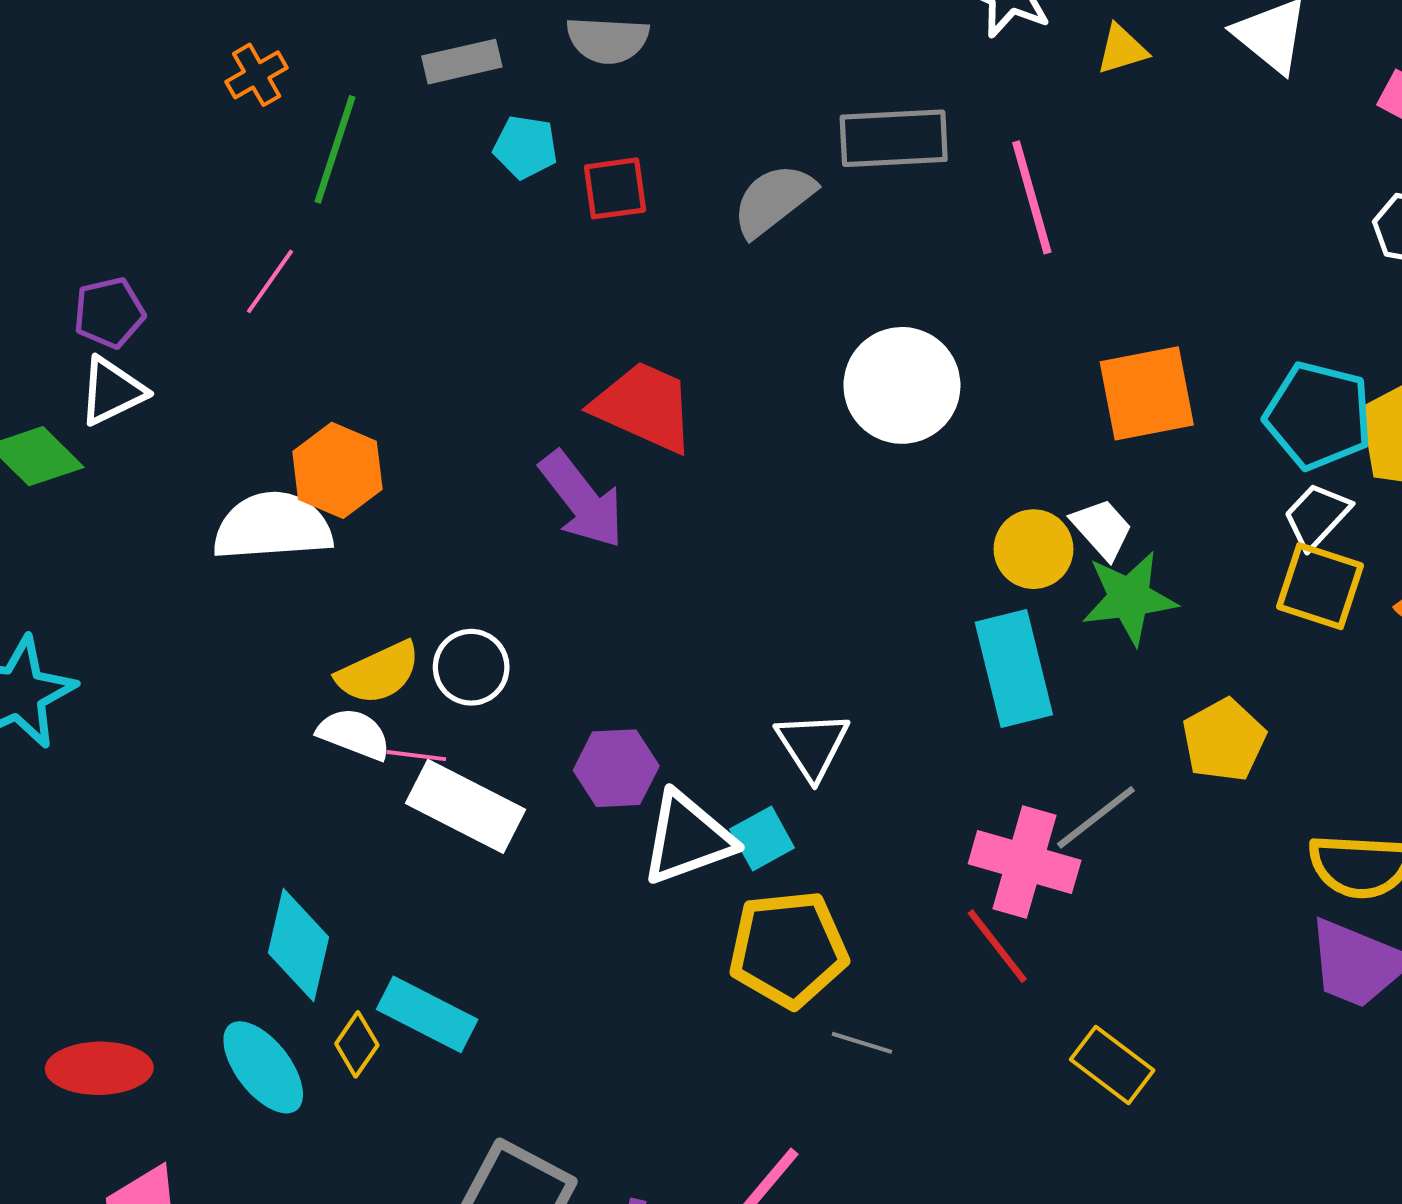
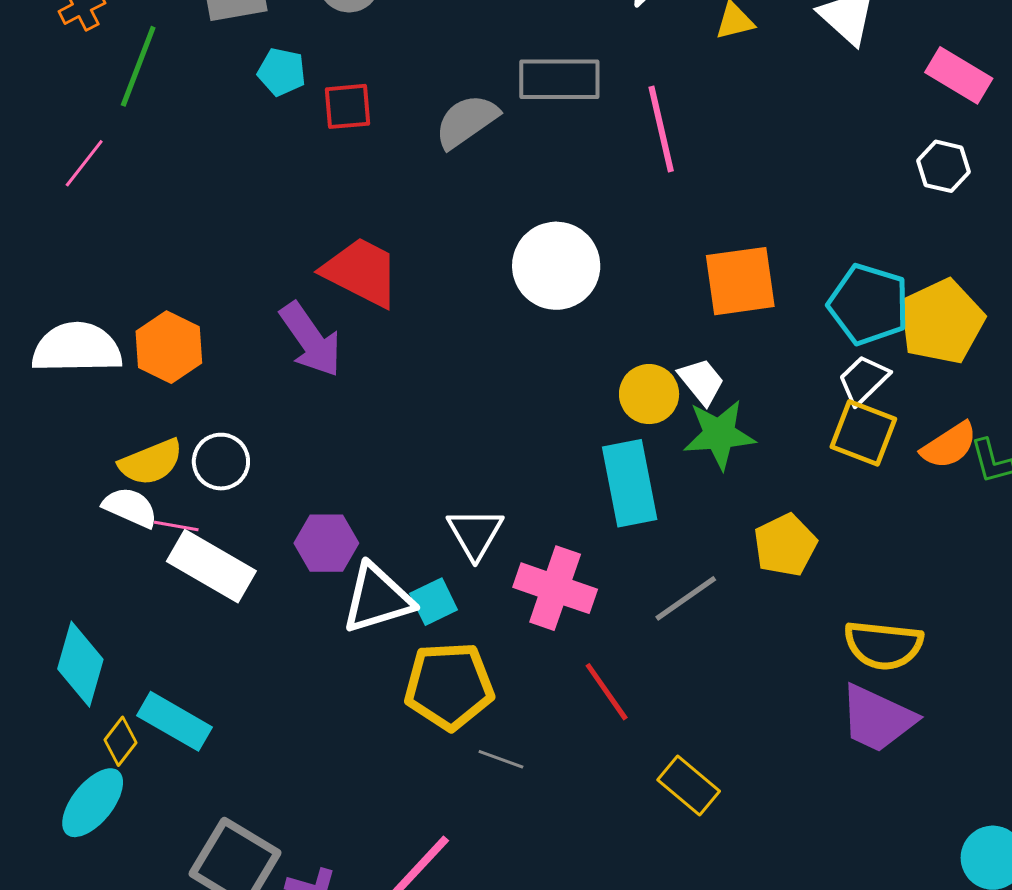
orange hexagon: (337, 470) -> (169, 347), moved
pink cross: (1025, 862) -> (555, 588), moved
cyan ellipse: (263, 1067) -> (93, 803), moved, turned 74

